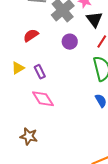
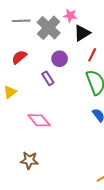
black triangle: (94, 19) -> (82, 33), turned 42
purple rectangle: (40, 72) -> (48, 78), moved

